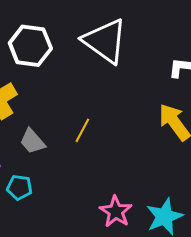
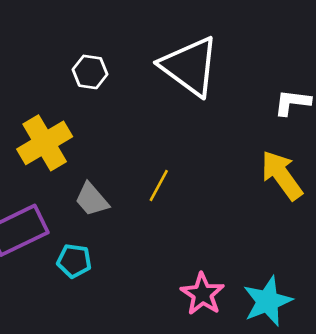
white hexagon: (30, 46) -> (90, 72), size x0.6

